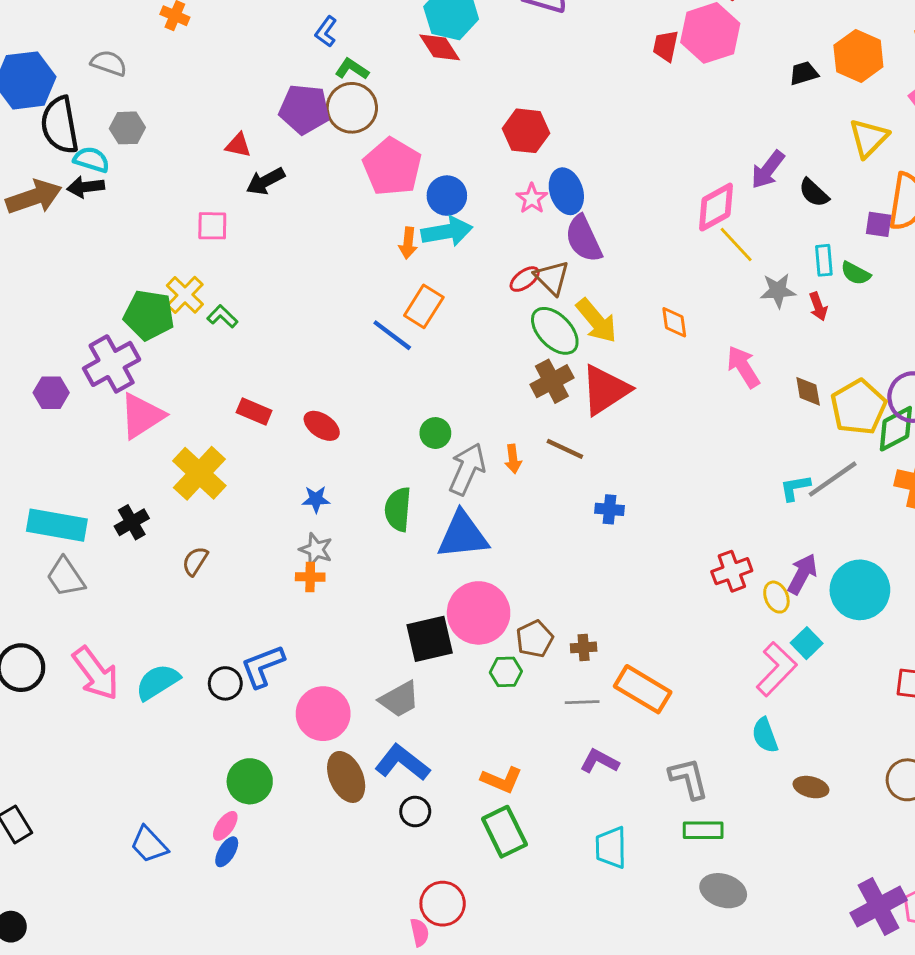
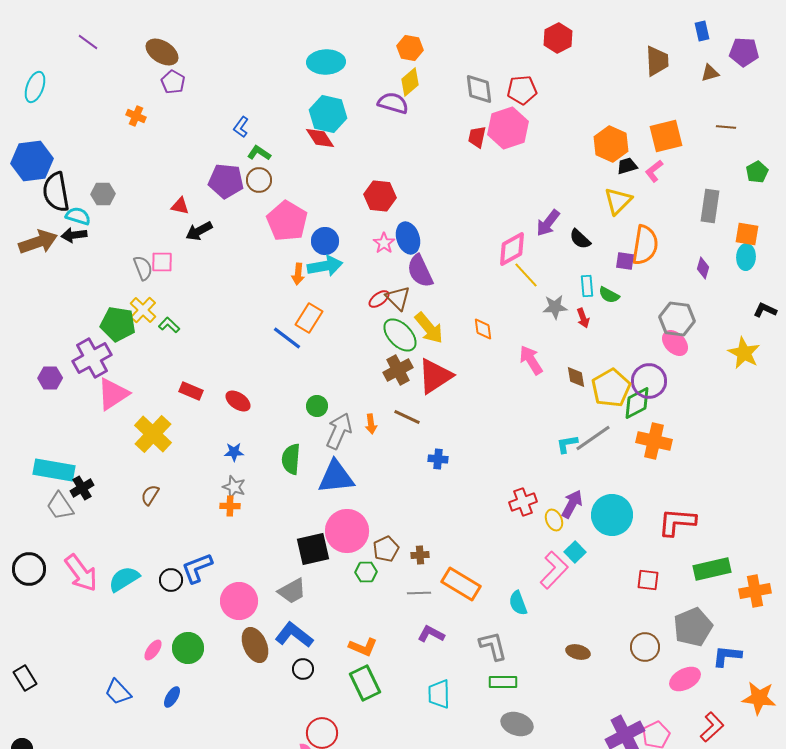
gray semicircle: (109, 63) -> (143, 268), moved, turned 50
black trapezoid: (804, 73) -> (627, 166), moved
brown circle: (352, 108) -> (259, 180), size x0.7
black cross: (132, 522) -> (82, 488), moved
cyan semicircle: (765, 735) -> (518, 603), moved
pink ellipse: (225, 826) -> (153, 650), moved

